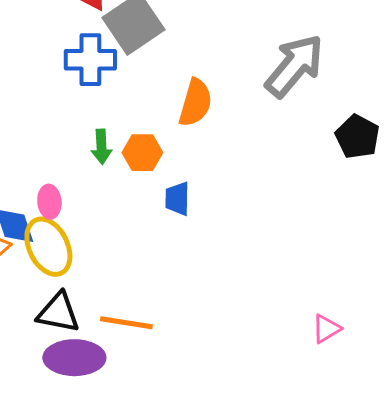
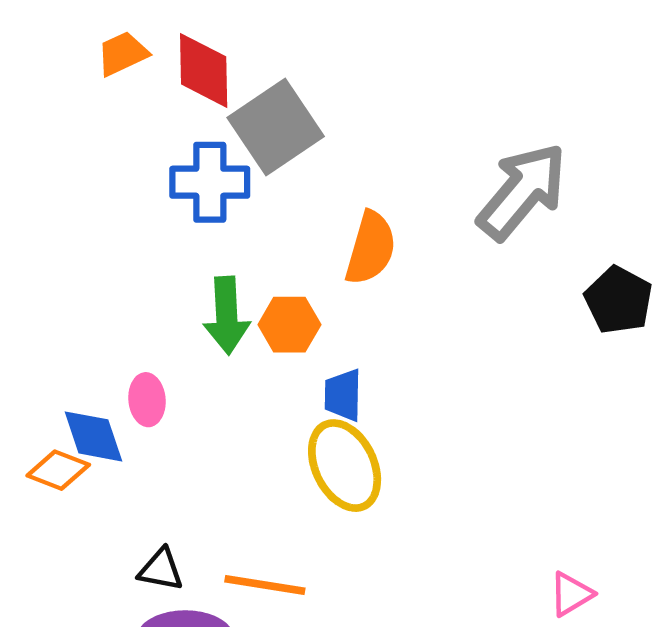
green arrow: (101, 147) -> (227, 315), size x1.4
yellow ellipse: (48, 247) -> (345, 466), moved
black triangle: (58, 313) -> (161, 570), size x0.7

